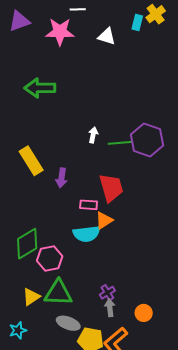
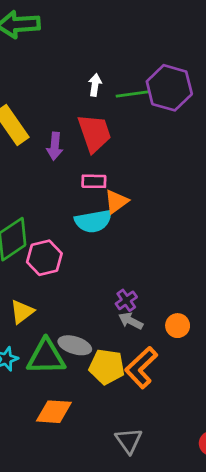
red trapezoid: (111, 188) -> (94, 133), moved
green triangle: (58, 293) -> (46, 357), moved
gray arrow: (110, 308) -> (131, 321), turned -54

